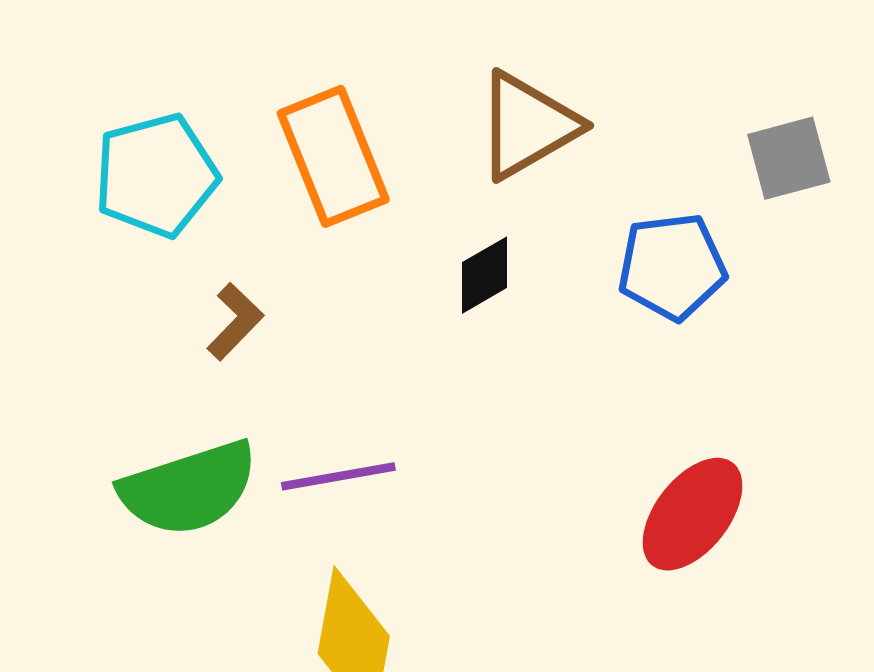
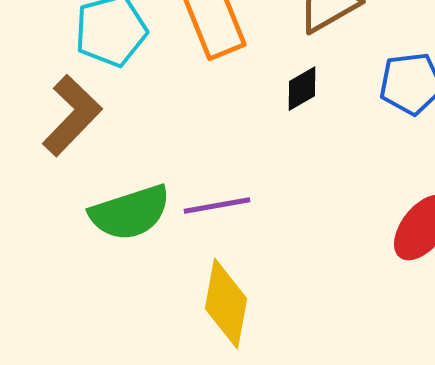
brown L-shape: (235, 322) -> (72, 116), moved, size x1.8

